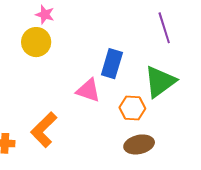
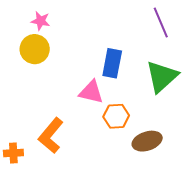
orange hexagon: (132, 108) -> (116, 116), moved

